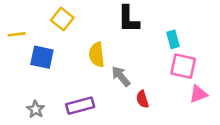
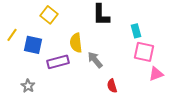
yellow line: (17, 34) -> (12, 35), moved, turned -48
red semicircle: (142, 99) -> (112, 86), moved
purple rectangle: (80, 106) -> (58, 62), moved

